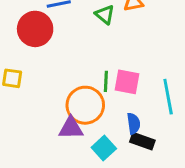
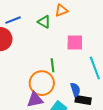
pink square: (127, 82) -> (75, 43), moved

